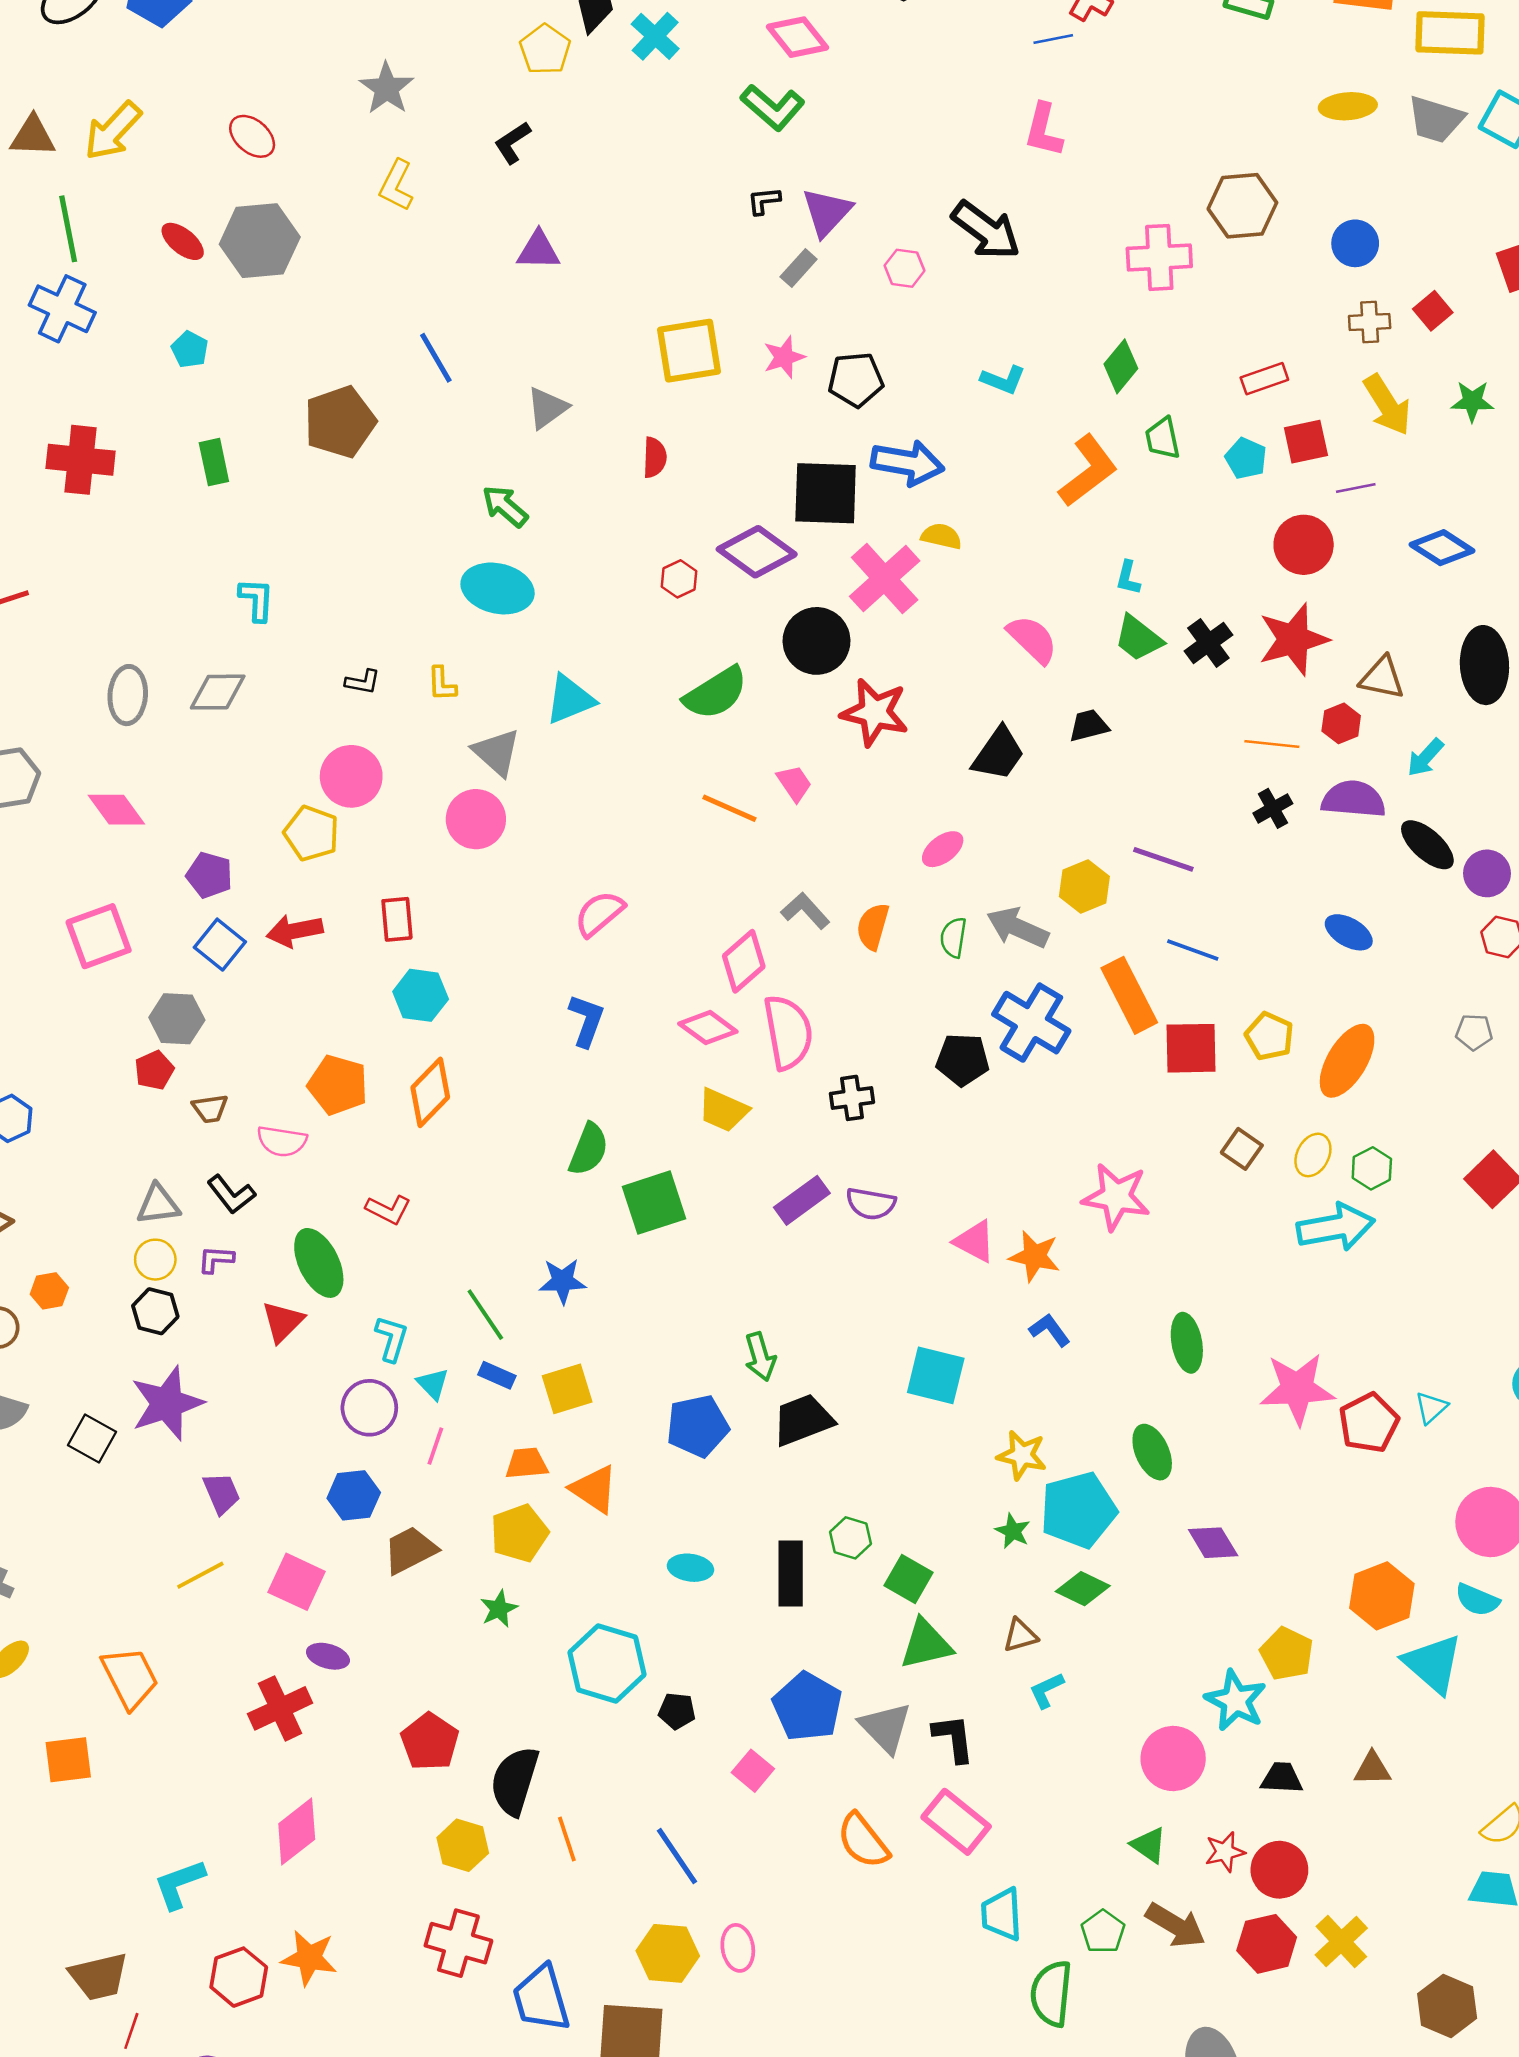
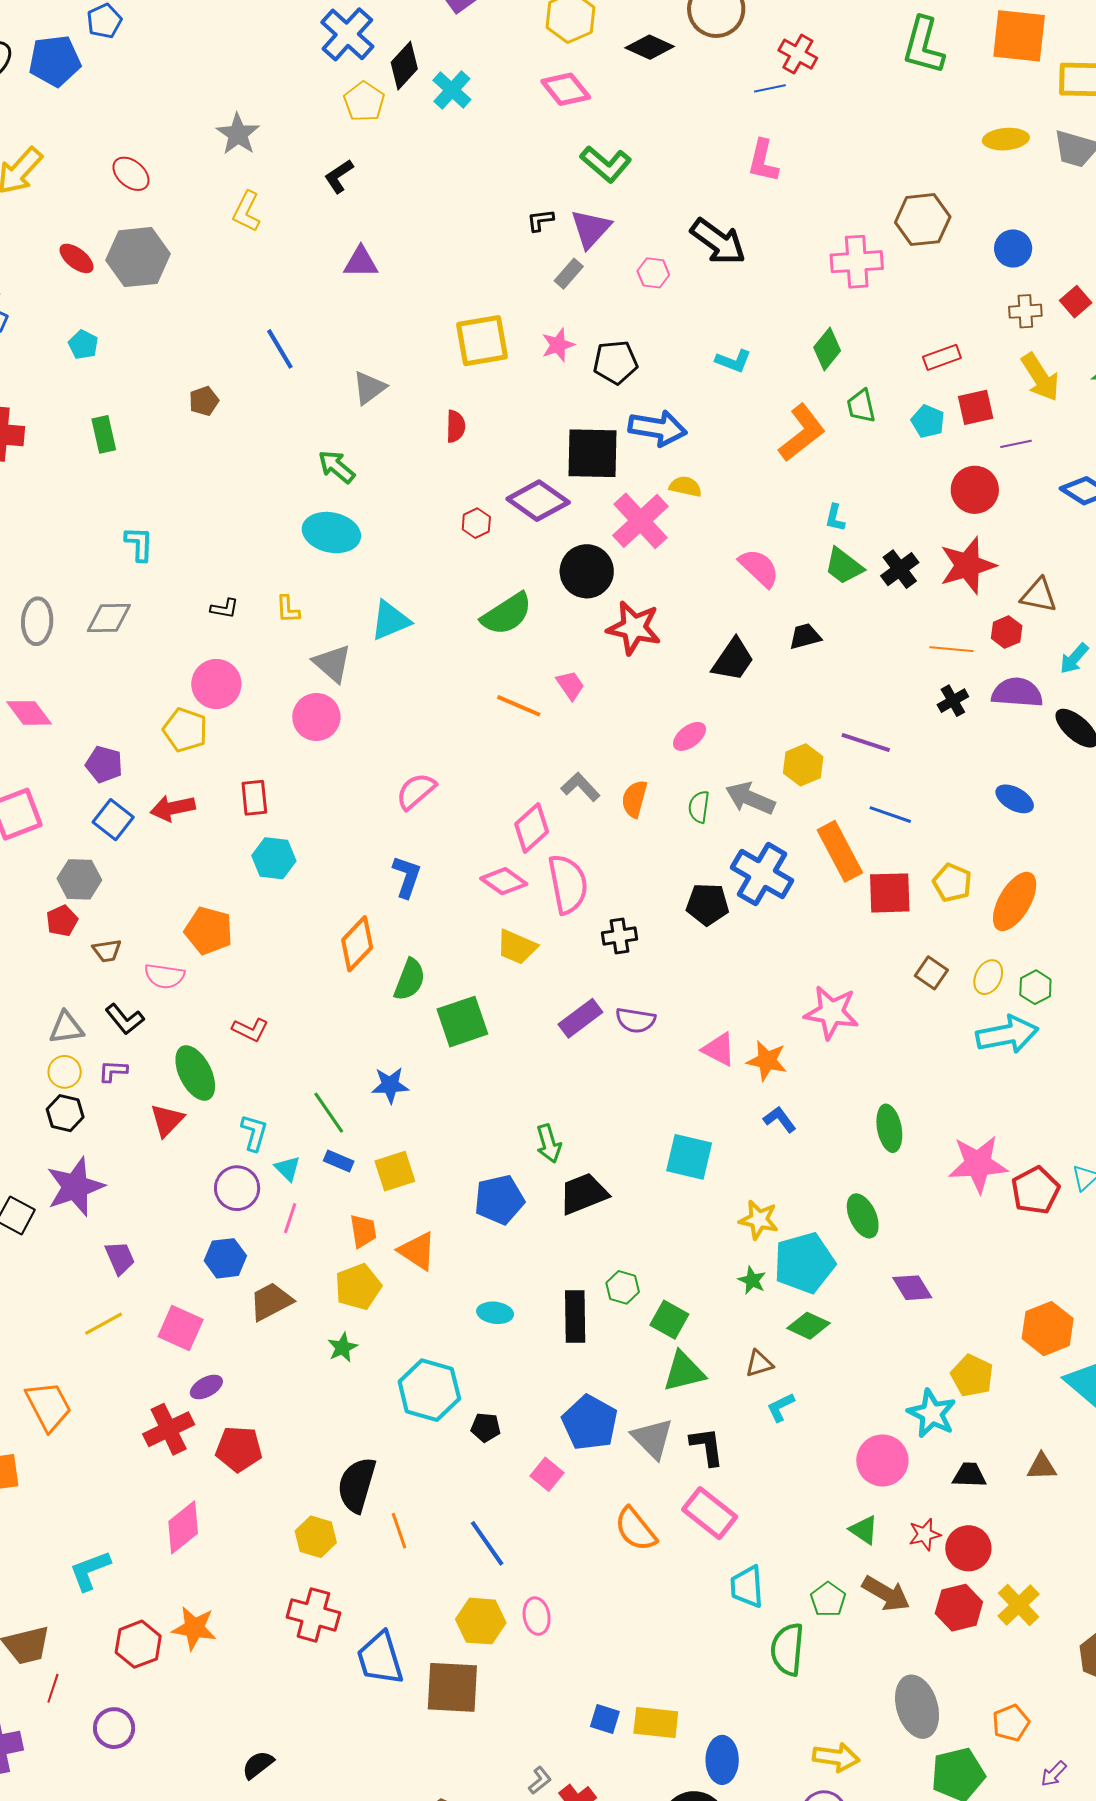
green L-shape: (773, 107) -> (606, 164), moved
brown pentagon: (340, 422) -> (204, 401), size x0.5
orange diamond: (430, 1092) -> (357, 944), moved
orange trapezoid: (527, 1463) -> (363, 1231), turned 87
purple ellipse: (328, 1656) -> (206, 1387), turned -44
red pentagon: (430, 1742) -> (239, 1449), moved, turned -30

